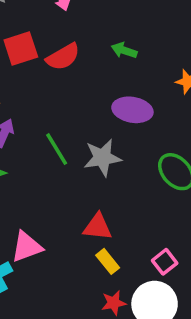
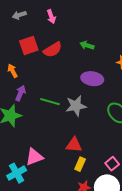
green line: (57, 149) -> (50, 102), turned -42
yellow rectangle: (108, 261) -> (80, 164), turned 64

